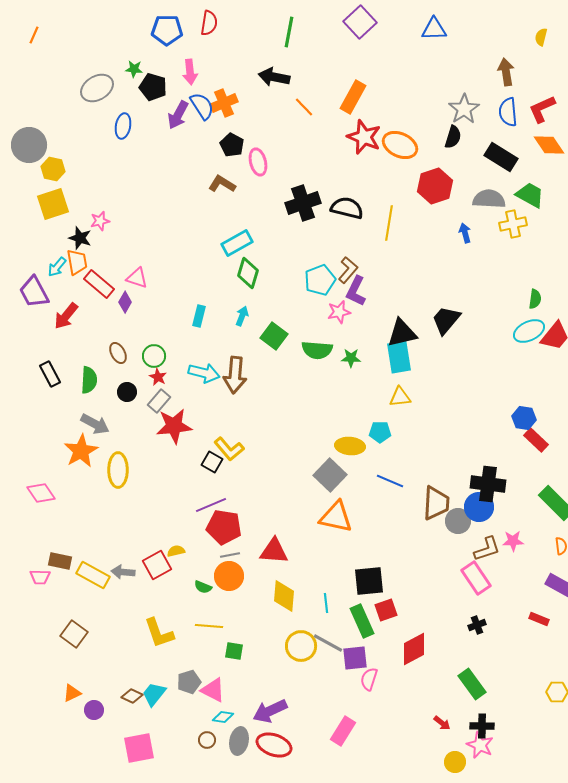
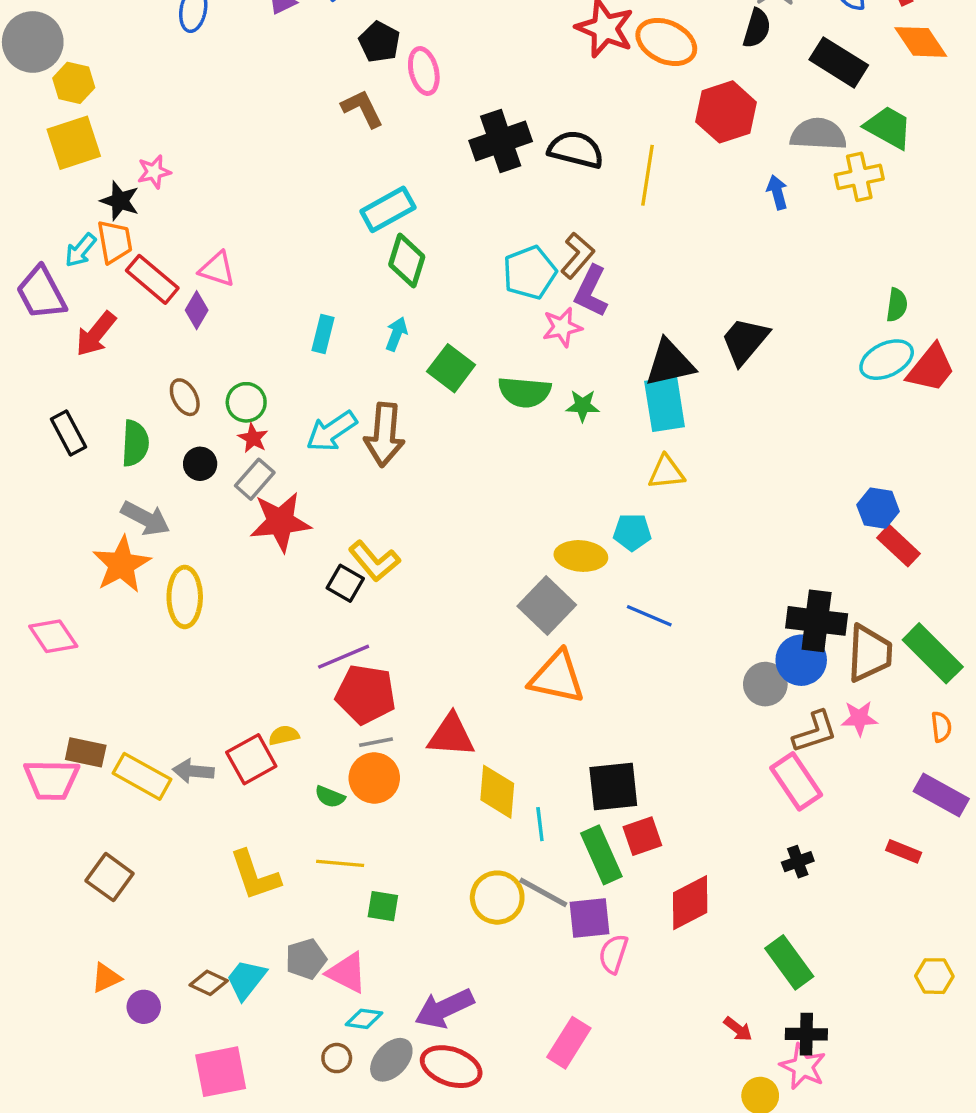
brown L-shape: (222, 184) -> (362, 109), turned 32
cyan arrow: (204, 373) -> (332, 431), turned 132
brown trapezoid: (436, 503) -> (870, 653), moved
pink trapezoid: (40, 577) -> (52, 780), size x1.6
yellow diamond: (284, 596) -> (497, 792), moved
gray ellipse: (239, 741) -> (391, 1060), turned 32

